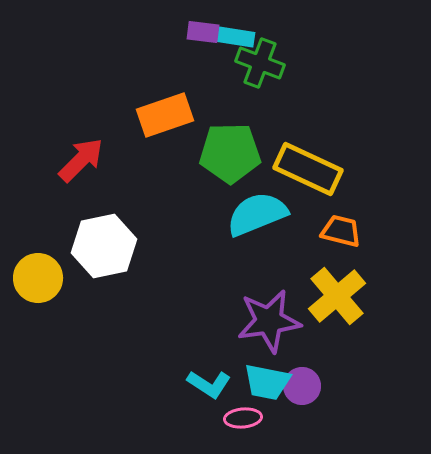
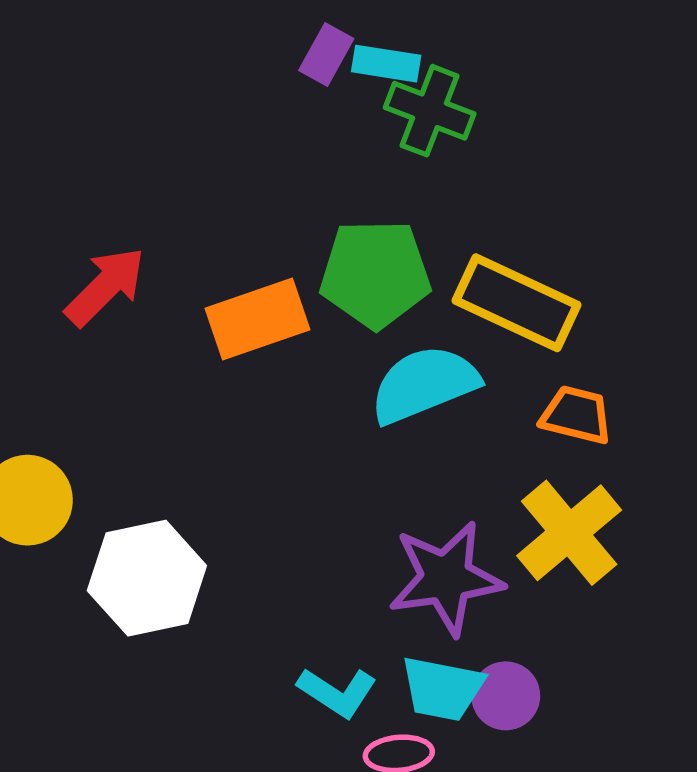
purple rectangle: (203, 32) -> (326, 55), turned -68
orange rectangle: (165, 115) -> (258, 319), moved
white hexagon: (104, 246) -> (147, 578), moved

